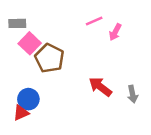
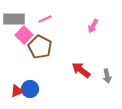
pink line: (94, 21) -> (45, 19), moved
gray rectangle: (17, 23) -> (14, 19), size x1.5
blue circle: (28, 99) -> (30, 89), moved

